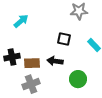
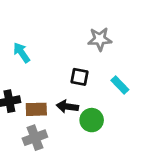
cyan arrow: (21, 21) -> (21, 53), turned -84
green circle: (78, 79) -> (92, 120), moved

